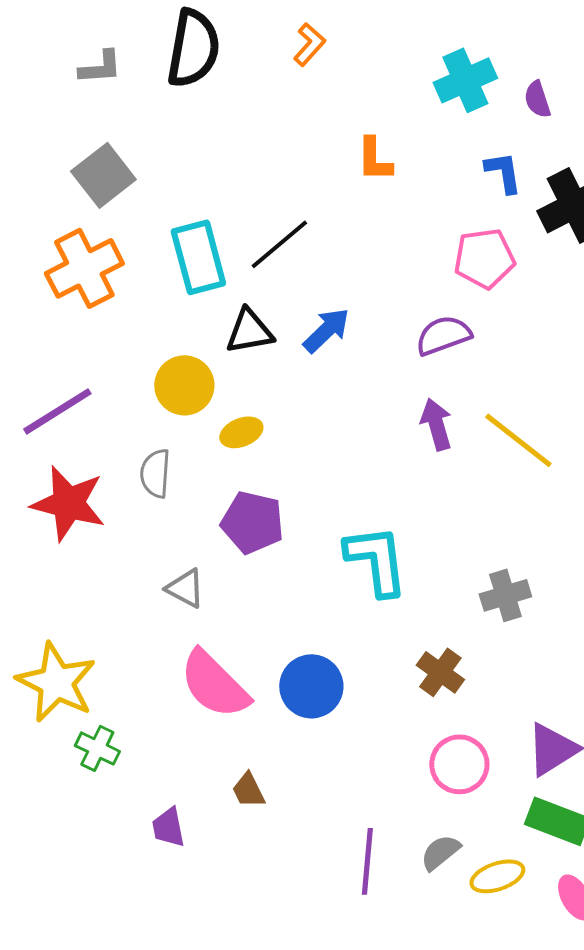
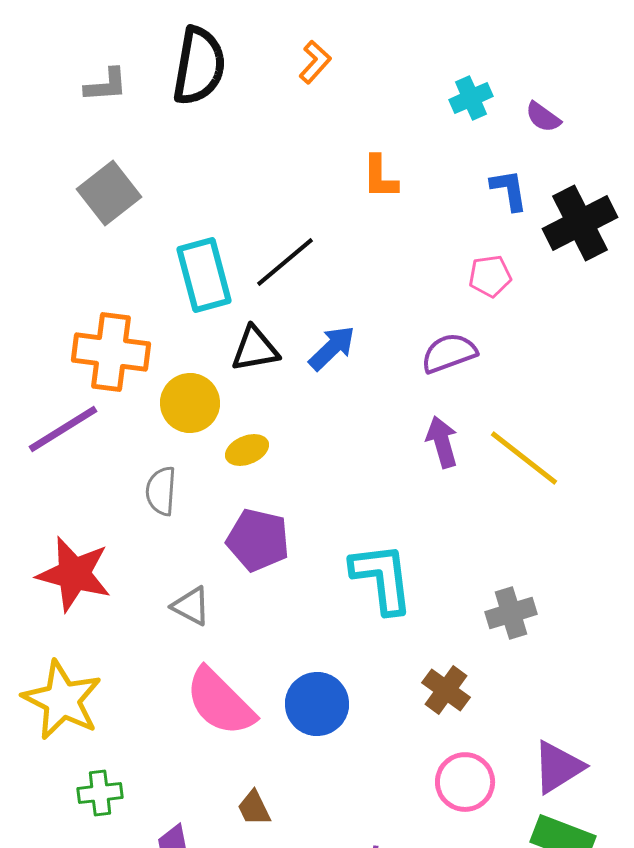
cyan cross: (465, 80) -> (471, 98), size x0.7
purple semicircle: (537, 99) -> (543, 117), turned -36
pink pentagon: (484, 258) -> (490, 276), size x0.7
orange cross: (84, 268) -> (111, 352), moved, turned 34
red star: (68, 503) -> (74, 574), moved
green cross: (97, 748) -> (100, 793), moved, turned -33

